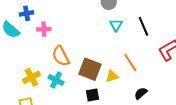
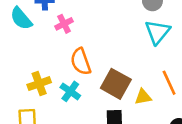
cyan triangle: (116, 25) -> (158, 32), size x1.5
pink cross: (44, 29) -> (64, 24), turned -32

